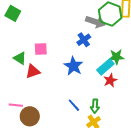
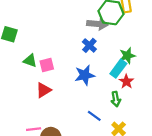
green triangle: (20, 58) -> (30, 61), moved
blue star: (73, 66) -> (85, 75), turned -30
green arrow: (95, 106) -> (116, 99), moved

